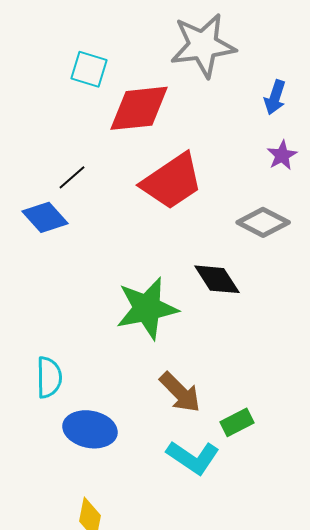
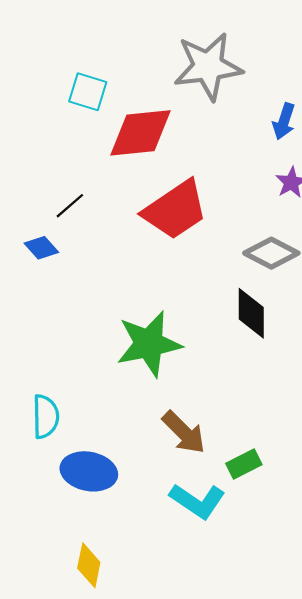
blue diamond: (45, 217) -> (41, 248), size x0.7
black diamond: (217, 279) -> (251, 313), moved, turned 33

